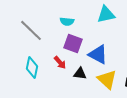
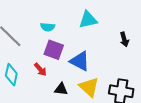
black triangle: (80, 73) -> (61, 89), moved

